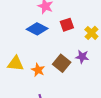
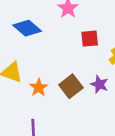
blue diamond: (37, 29) -> (27, 28), moved

